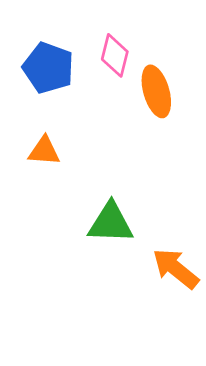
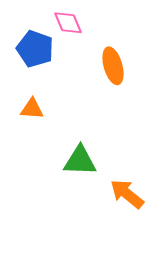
pink diamond: (115, 55) -> (68, 23), moved, turned -36

